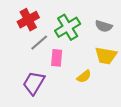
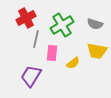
gray line: (39, 43) -> (36, 39), turned -36
yellow semicircle: (84, 76) -> (73, 63), moved

